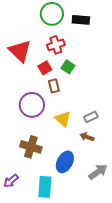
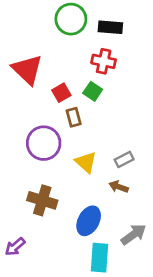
red cross: (56, 45) -> (104, 61), moved, turned 30
cyan rectangle: (45, 187) -> (100, 258), moved

